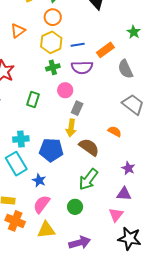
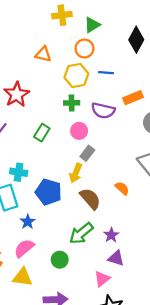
orange triangle: (18, 31) -> (43, 54), turned 35
blue line: (78, 45) -> (106, 73), moved
purple star: (128, 168) -> (111, 235), moved

